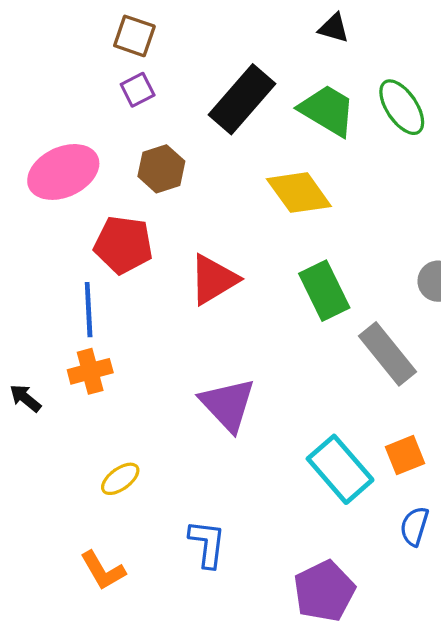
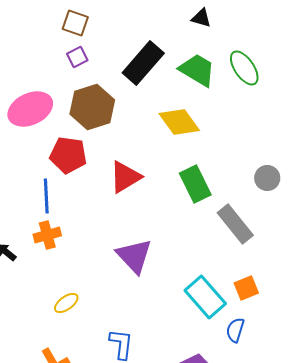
brown hexagon: (161, 169) -> (92, 107), size x1.5
blue semicircle: (414, 526) -> (235, 330), moved

